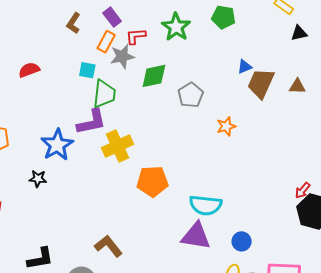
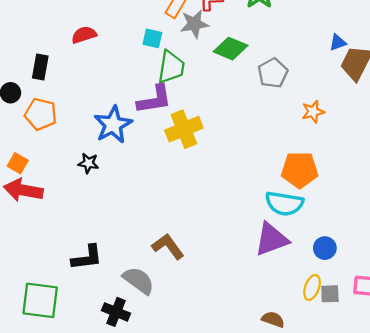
green diamond: (154, 76) -> (231, 49), turned 32
orange pentagon: (152, 181) -> (300, 170), moved
purple triangle: (196, 236) -> (271, 239), turned -32

